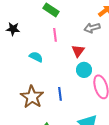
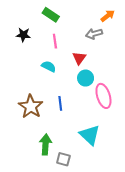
black star: (13, 29) -> (23, 35), moved
cyan semicircle: (36, 57) -> (49, 66), moved

